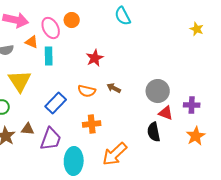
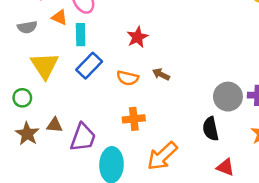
gray circle: (158, 91) -> (228, 97), moved
blue rectangle: (56, 103) -> (89, 66), moved
red triangle: (166, 113) -> (225, 167), moved

